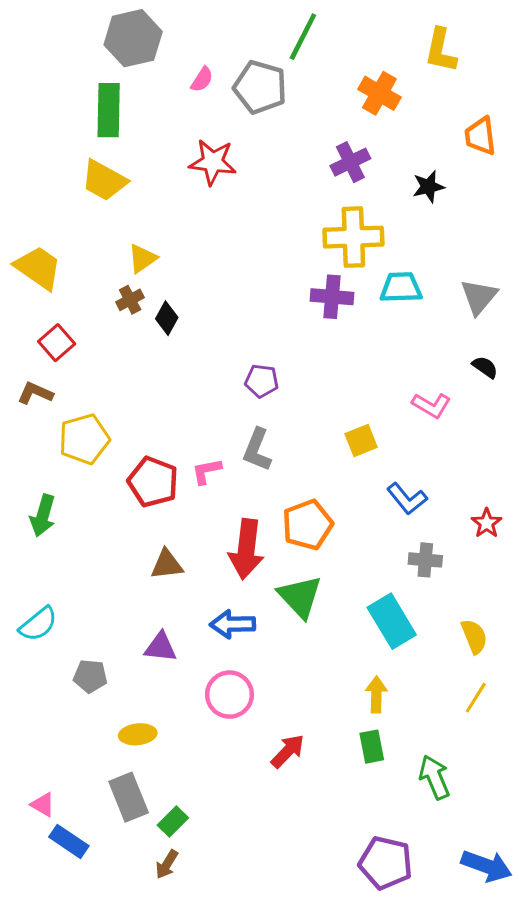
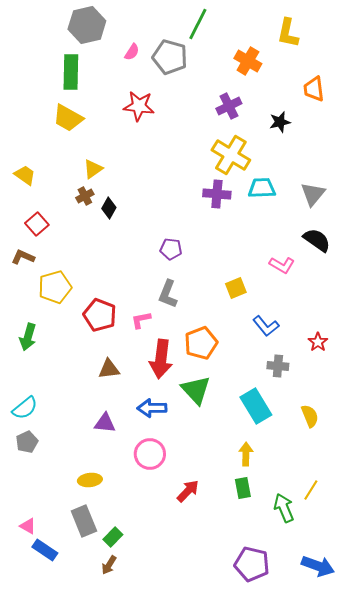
yellow cross: (353, 237) -> (231, 155), turned 33
yellow trapezoid: (38, 268) -> (25, 175), size x0.7
black semicircle: (485, 367) -> (317, 240), size x1.6
pink L-shape: (207, 471) -> (141, 320), moved
gray pentagon: (90, 676) -> (27, 442), moved, turned -30
yellow line: (476, 698) -> (311, 490), moved

